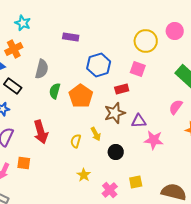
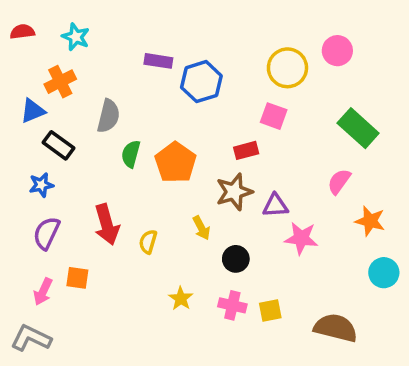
blue hexagon: (99, 65) -> (201, 82), moved
yellow semicircle: (76, 141) -> (148, 242), moved
pink cross: (110, 190) -> (232, 305), moved, turned -35

